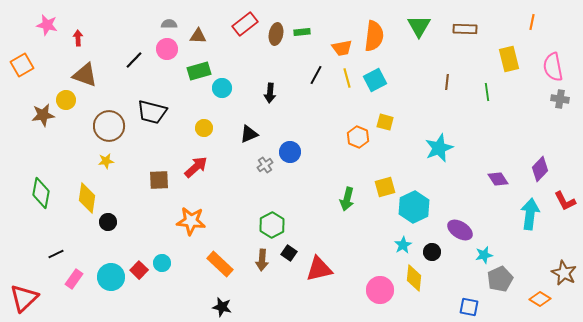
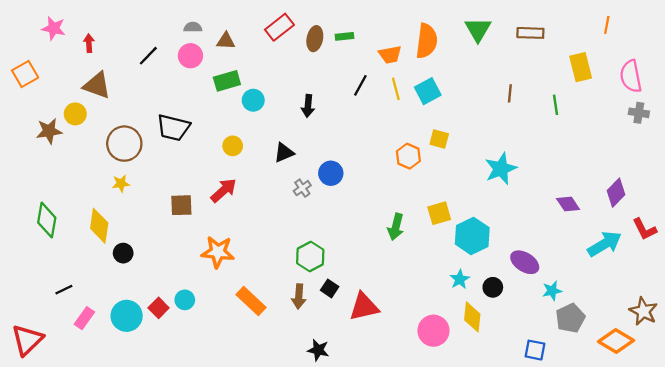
black line: (134, 60) -> (148, 56), moved
cyan arrow: (530, 214) -> (605, 244), turned 52
orange diamond: (540, 299) -> (616, 341), size x1.4
black star: (222, 307) -> (318, 350), moved

